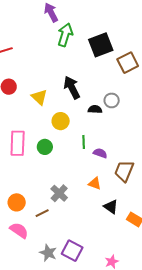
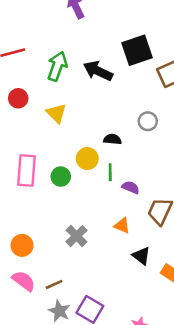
green arrow: (65, 35) -> (57, 66), moved
black arrow: (72, 87) -> (98, 71), moved, turned -40
black semicircle: (95, 109) -> (112, 139), moved
yellow circle: (61, 121) -> (87, 159), moved
brown line: (42, 213) -> (54, 284), moved

